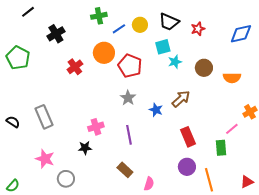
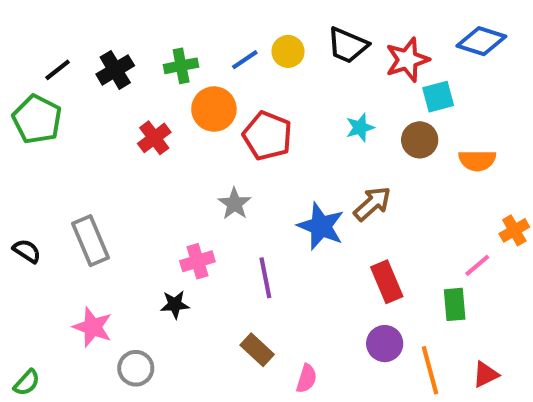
black line: (28, 12) -> (58, 70), moved
green cross: (99, 16) -> (181, 66), moved
red star: (198, 29) -> (407, 60), size x1.5
blue diamond: (241, 34) -> (481, 41), moved, turned 30
cyan square: (163, 47) -> (438, 97), moved
gray star: (128, 98) -> (235, 204), moved
blue star: (156, 110) -> (321, 226), size x1.6
red triangle: (247, 182) -> (485, 374), moved

